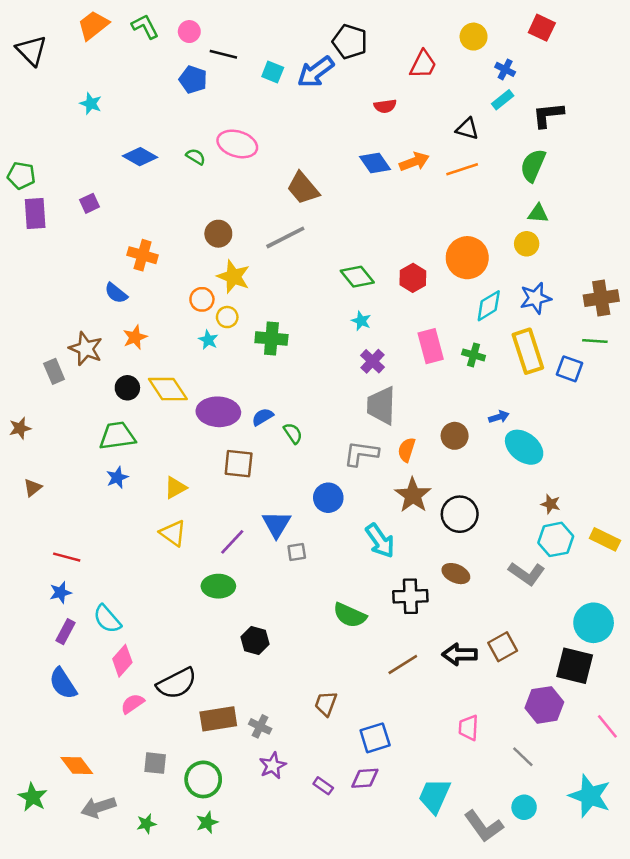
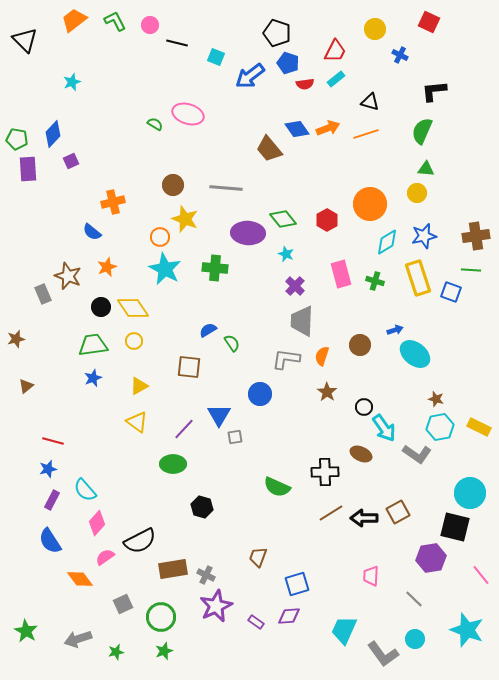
blue arrow: (316, 72) -> (250, 76), moved
blue pentagon: (193, 80) -> (288, 63), moved
cyan rectangle: (503, 100) -> (336, 79), moved
cyan star: (91, 104) -> (72, 82), turned 30
blue diamond: (140, 157) -> (53, 134), moved, turned -76
brown trapezoid: (303, 188) -> (269, 149), moved
gray line: (285, 237) -> (226, 188), turned 32
orange cross: (143, 255) -> (113, 202), turned -30
yellow circle: (227, 317) -> (134, 341), moved
cyan star: (208, 340) -> (165, 269), size x2.0
purple ellipse: (218, 412) -> (248, 233), moved
brown star: (413, 495) -> (327, 392), size x0.7
black circle: (460, 514) -> (364, 407), size x0.6
cyan arrow: (380, 541) -> (384, 428), moved
brown line: (403, 664) -> (331, 513), moved
gray square: (155, 763) -> (123, 604), turned -30
orange diamond: (77, 766) -> (80, 579), moved
purple star: (273, 766) -> (216, 606), size x1.5

